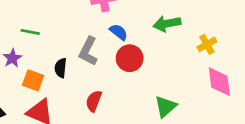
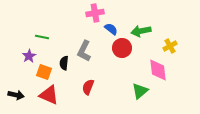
blue semicircle: (119, 32) -> (111, 29), moved
red circle: (130, 58) -> (122, 48), moved
pink diamond: (219, 82) -> (158, 70), moved

